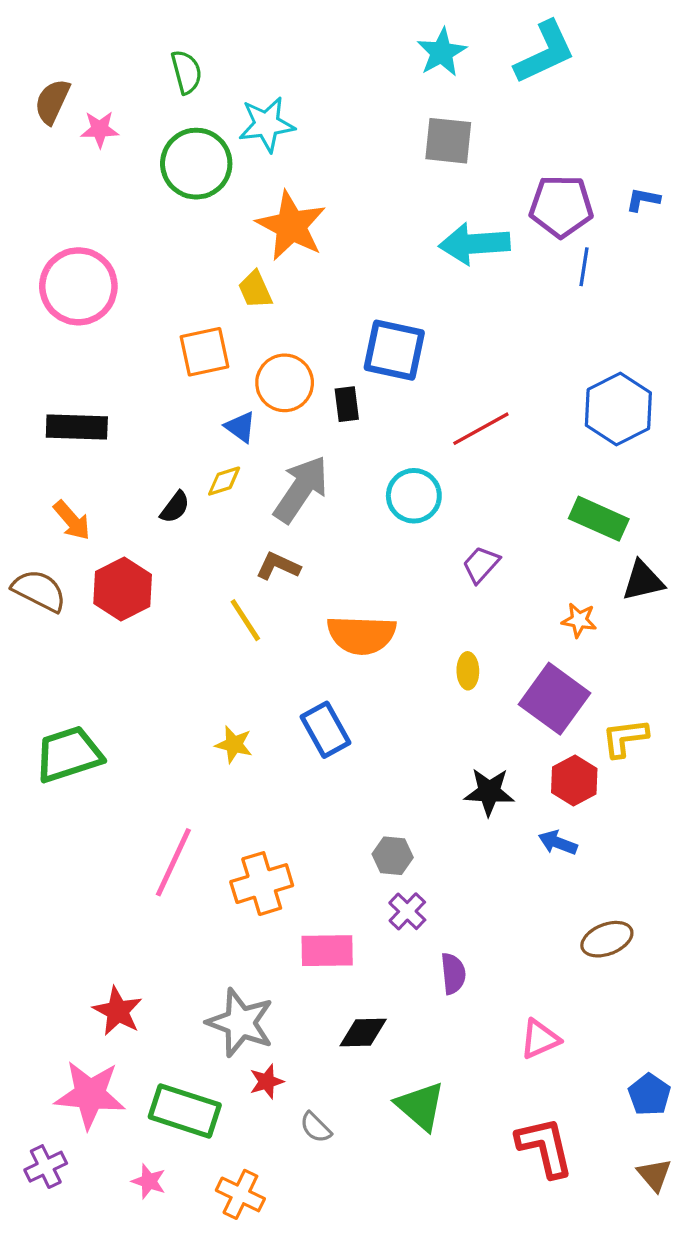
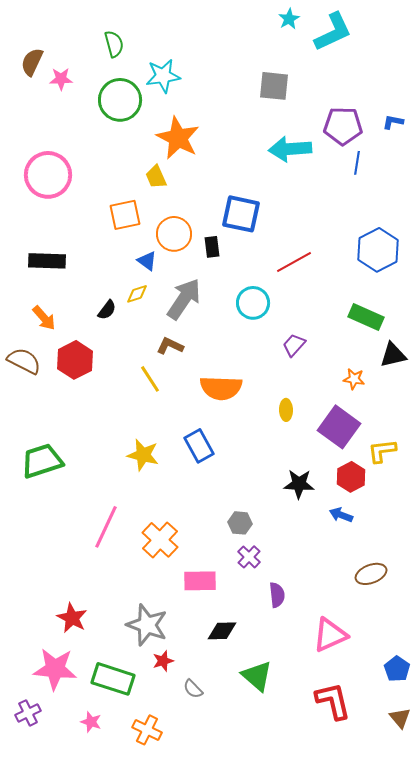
cyan star: (442, 52) -> (289, 19), moved, size x0.7
yellow star: (234, 744) -> (143, 455), size x1.4
orange cross: (262, 884) -> (160, 540), turned -30
pink triangle: (540, 1039) -> (330, 635), size x1.4

